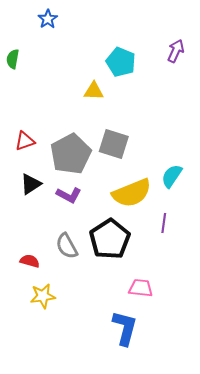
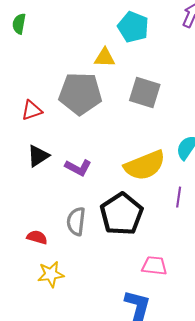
gray square: (114, 144) -> (145, 92), moved
gray pentagon: (71, 154) -> (80, 94), moved, turned 30
gray semicircle: (67, 246) -> (76, 221), turned 36

